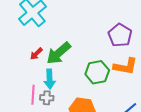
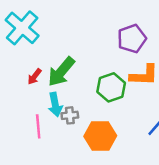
purple pentagon: (120, 35) -> (132, 39), turned 30
gray cross: (47, 98) -> (70, 115), moved

